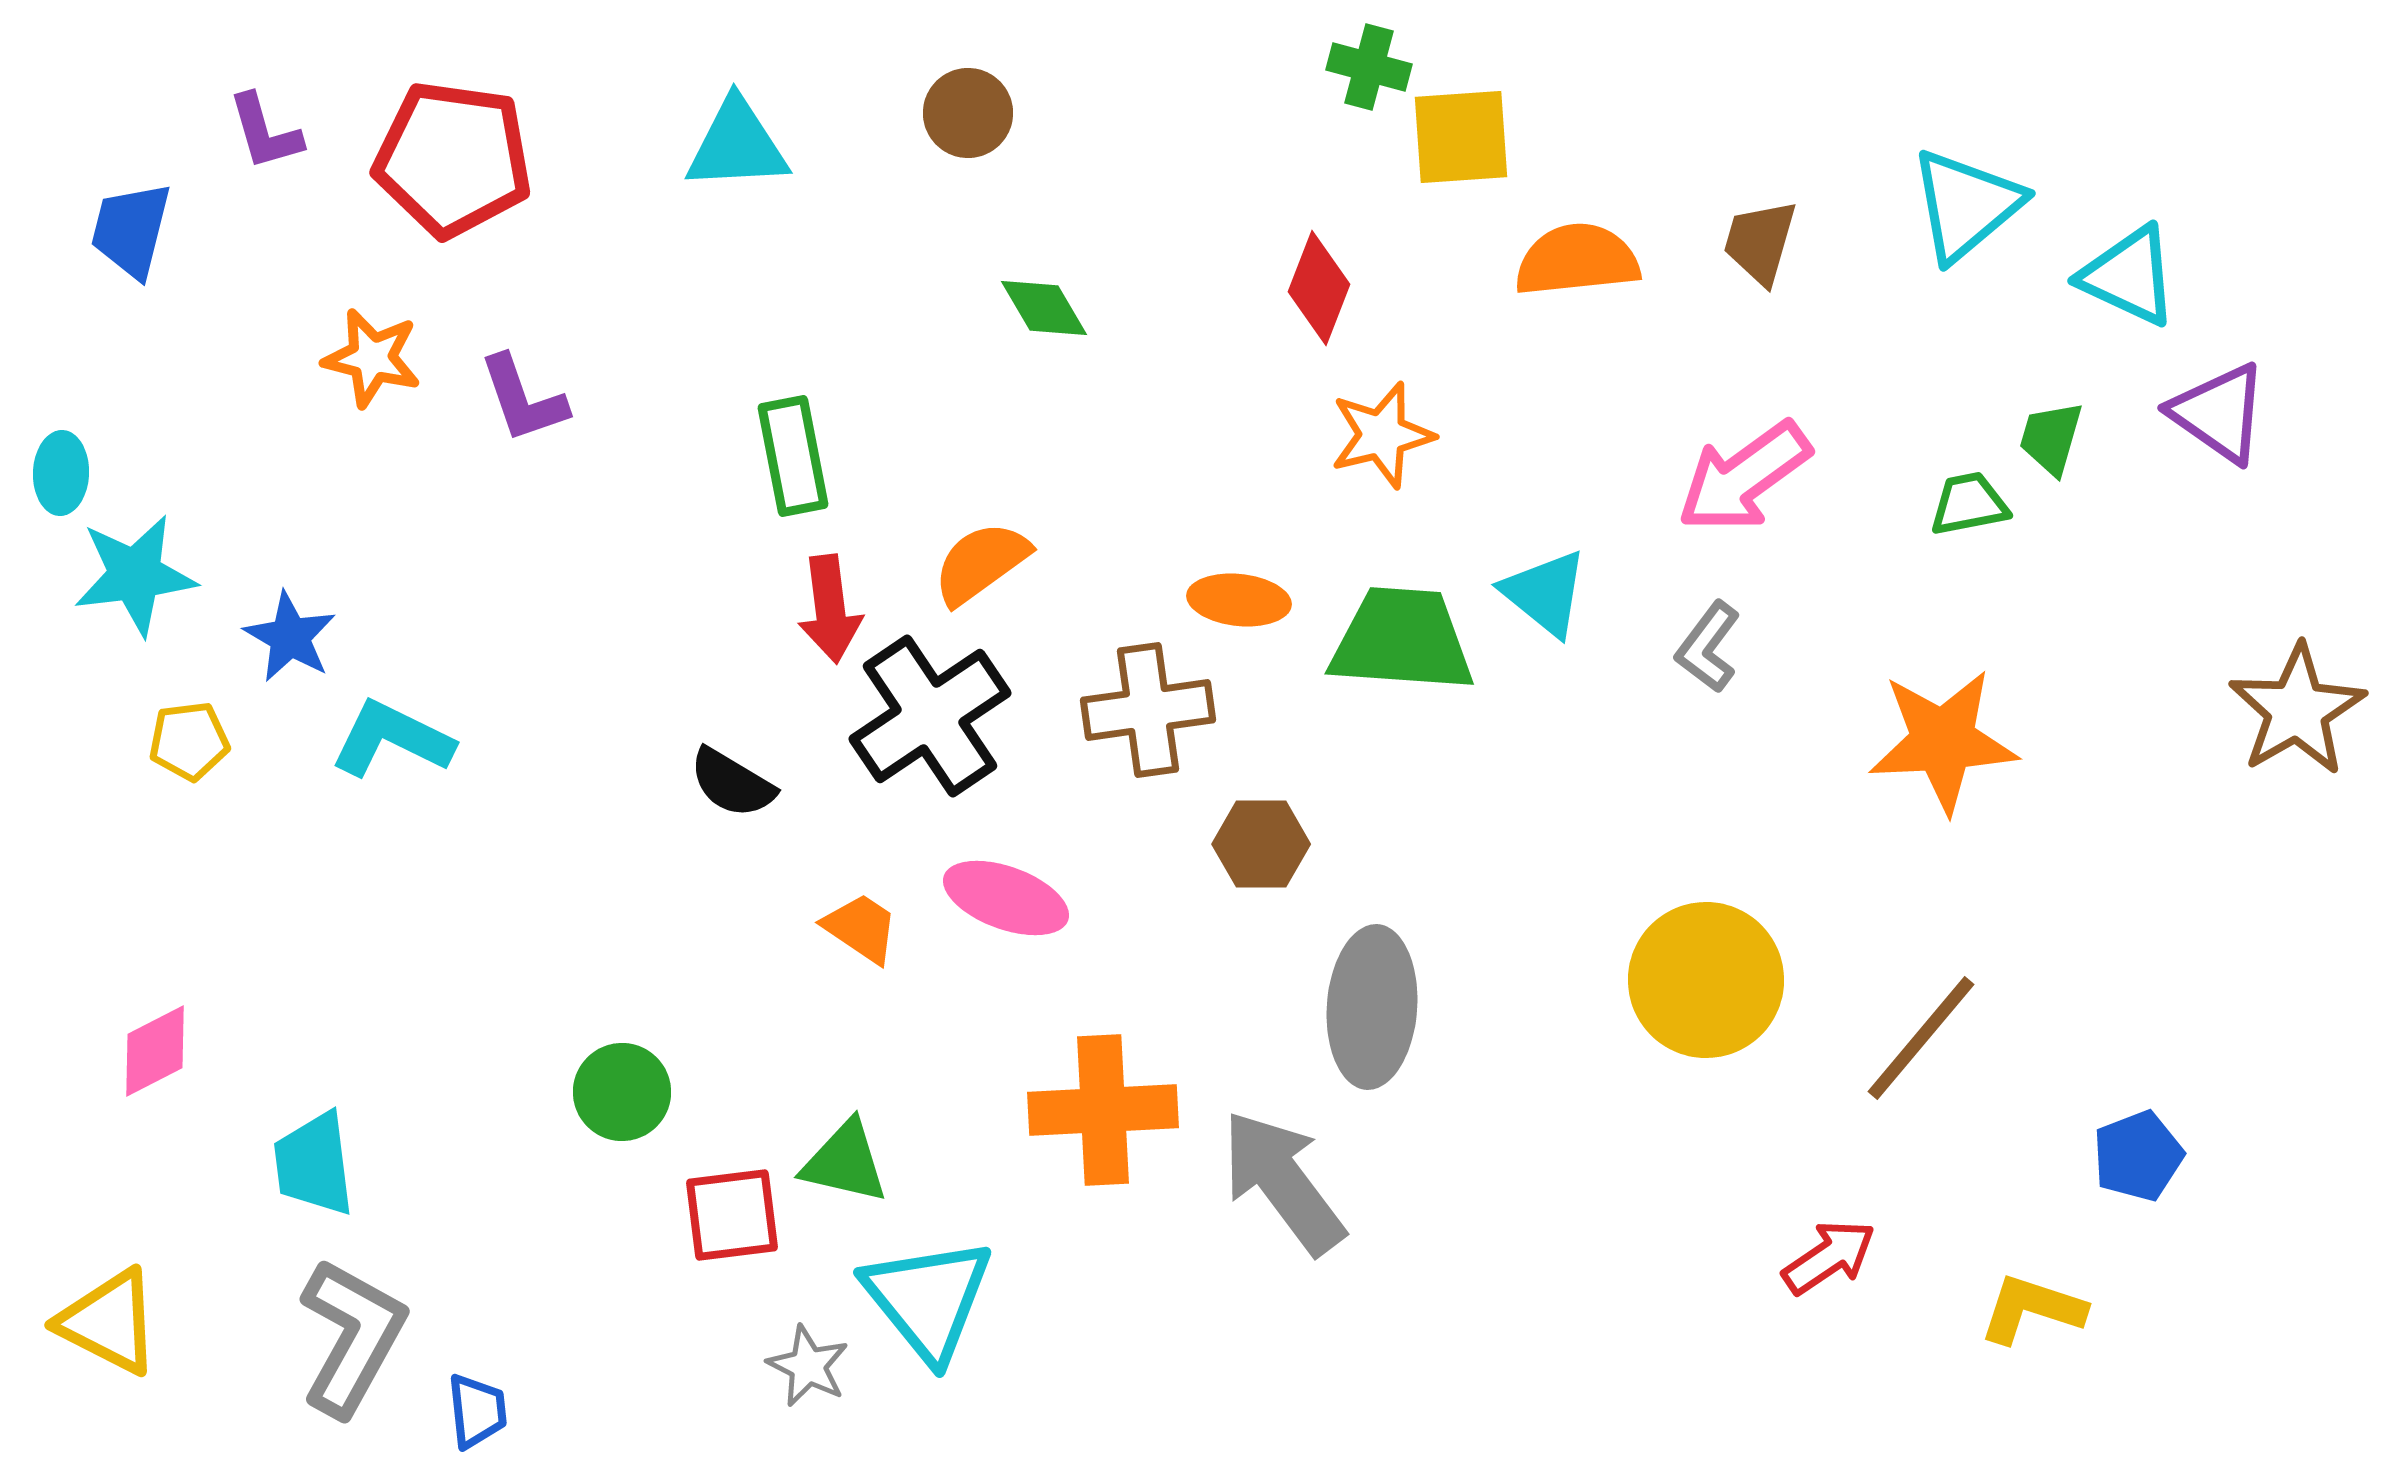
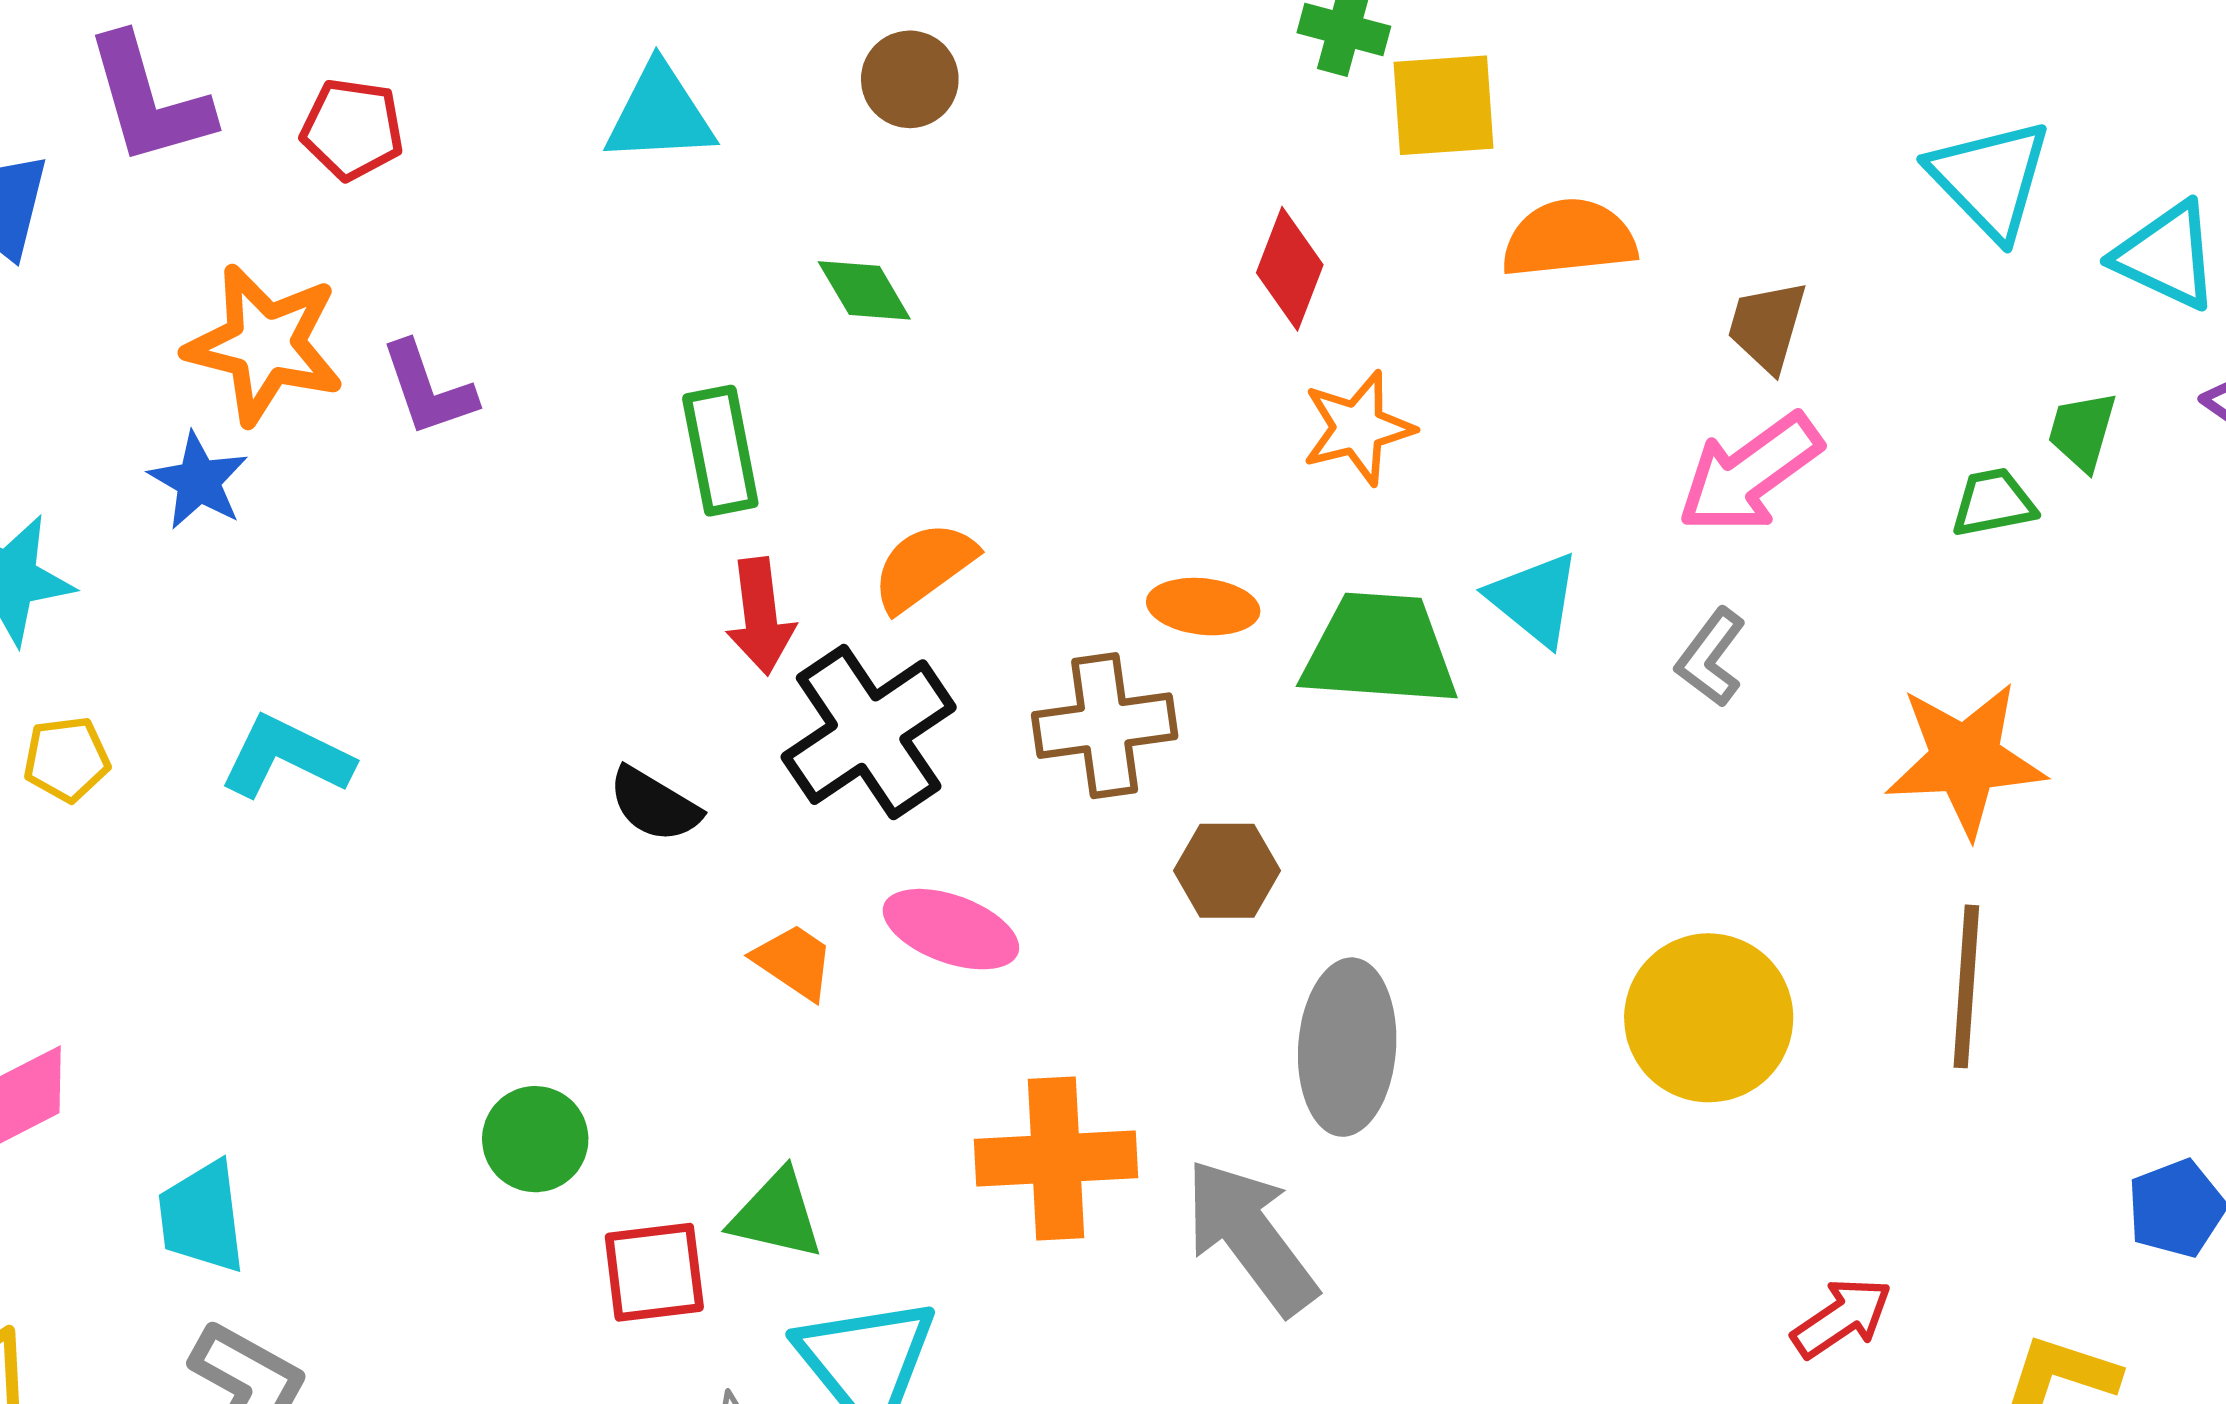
purple L-shape: (265, 132) -> (149, 100), size x1.6
red pentagon: (453, 159) -> (352, 129), size x0.6
cyan triangle: (1966, 205) -> (1990, 179), turned -34
brown trapezoid: (1760, 242) -> (1767, 326), moved
green diamond: (1044, 308) -> (864, 290), moved
orange star: (372, 358) -> (265, 345), size x1.5
blue star: (290, 637) -> (199, 481), moved
brown line: (1921, 1038) -> (1966, 986), moved, turned -36

